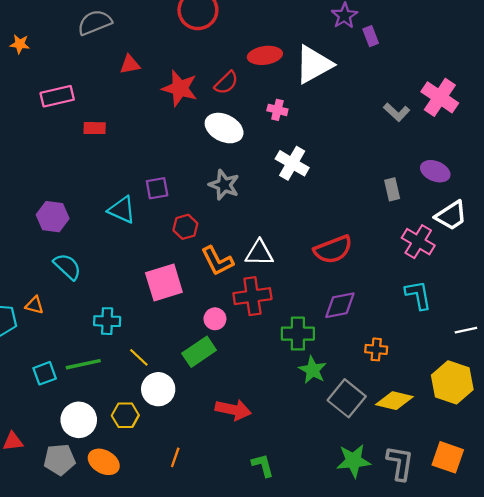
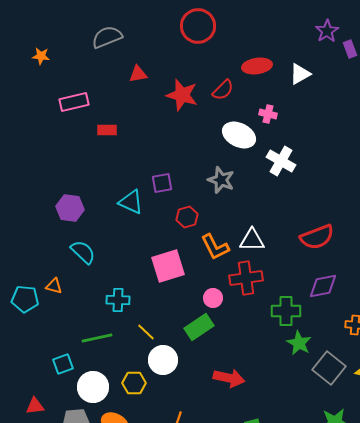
white triangle: (314, 64) -> (300, 74), size x0.6
white ellipse: (224, 128) -> (239, 135), moved
cyan square: (45, 373) -> (63, 364), moved

